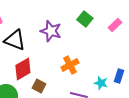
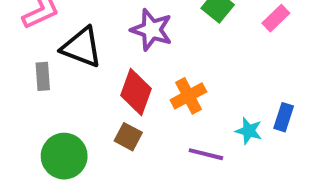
red diamond: (23, 69) -> (136, 92), moved, turned -40

